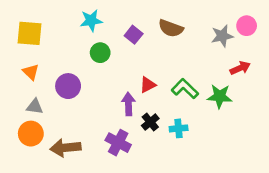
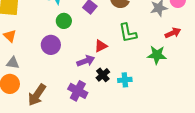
purple circle: (68, 86) -> (51, 45), moved
green L-shape: (185, 89) -> (128, 33), moved, turned -145
purple arrow: (128, 104) -> (86, 61), turned 72
brown arrow: (65, 148) -> (37, 95), turned -50

